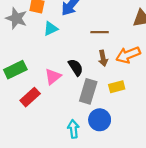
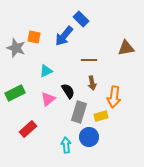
cyan triangle: (51, 29) -> (46, 71), moved
orange arrow: (128, 55) -> (114, 97), moved, turned -60
yellow rectangle: (117, 87) -> (101, 116), moved
red rectangle: (30, 97) -> (28, 129), moved

